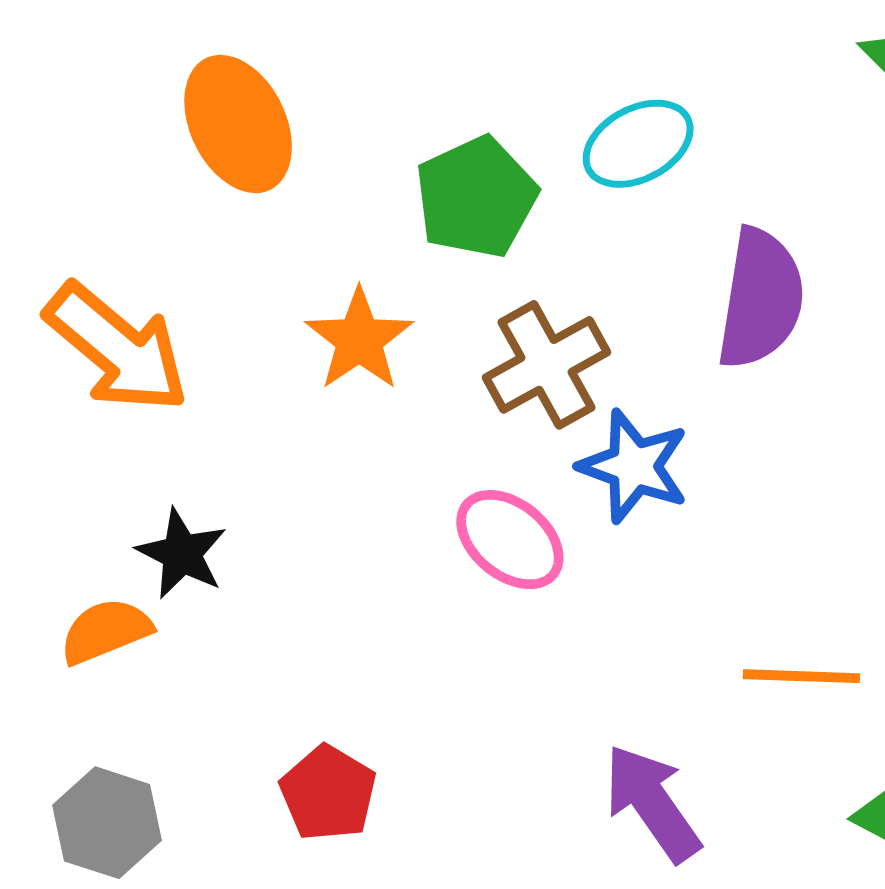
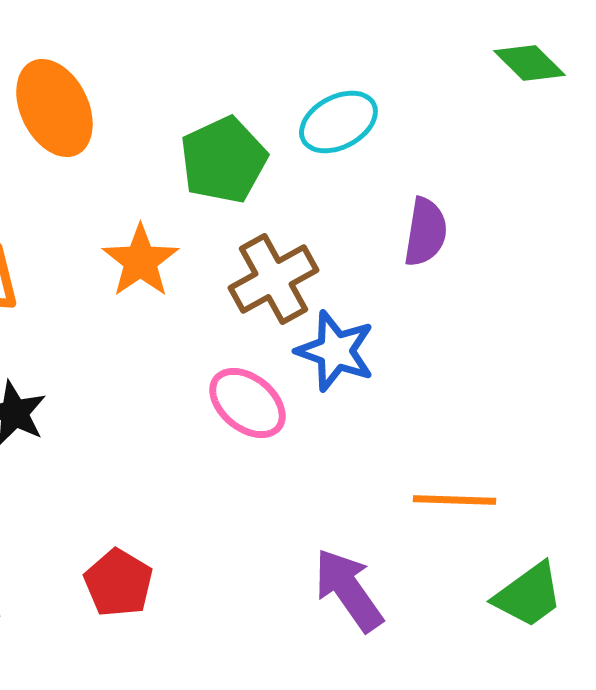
purple semicircle: (761, 299) -> (425, 232), size x0.7

